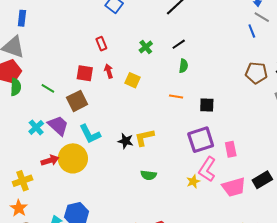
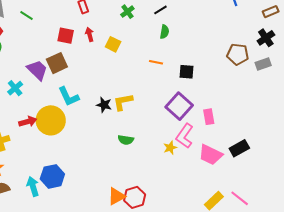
brown pentagon: (256, 73) -> (238, 54), moved
green line: (48, 88) -> (27, 16), moved
purple trapezoid: (58, 126) -> (37, 70), moved
purple square: (201, 140) -> (179, 106), turned -32
pink trapezoid: (234, 187) -> (211, 155), turned 40

